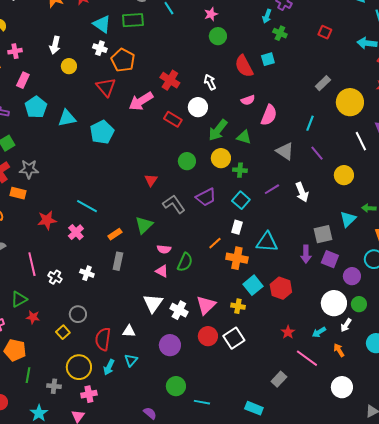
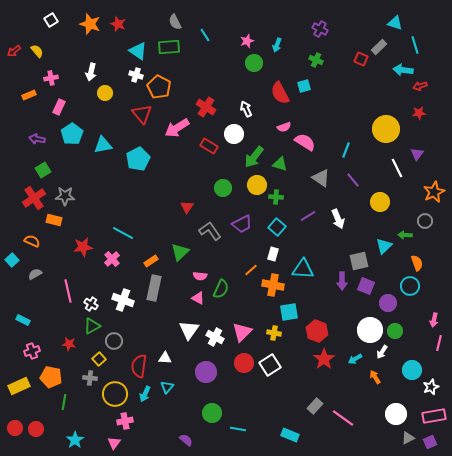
cyan arrow: (267, 16) -> (277, 45), moved
gray rectangle: (323, 83) -> (379, 47), moved
pink semicircle: (269, 115) -> (305, 142), turned -80
gray rectangle: (118, 261) -> (154, 288), size x1.4
white cross: (87, 273) -> (123, 300), size x1.5
cyan square: (253, 285) -> (289, 312), turned 30
red hexagon: (281, 288) -> (317, 331), moved
green triangle: (19, 299) -> (92, 326), moved
red star: (288, 332) -> (324, 359), size x1.5
pink line: (307, 358) -> (343, 418), moved
gray cross: (54, 386) -> (90, 378), moved
white circle: (342, 387) -> (396, 414), moved

